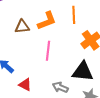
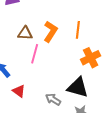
orange L-shape: (47, 21) -> (50, 32), turned -45
pink line: (48, 51) -> (35, 54), moved

